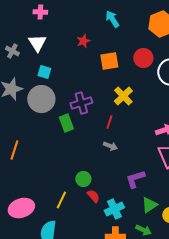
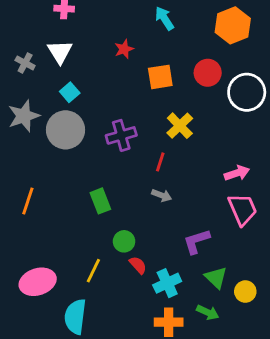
cyan square: (44, 72) -> (70, 92), turned 32
green rectangle: (66, 123) -> (100, 201), moved
green triangle: (149, 205) -> (216, 278), turned -42

